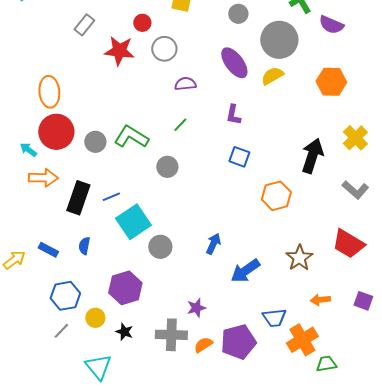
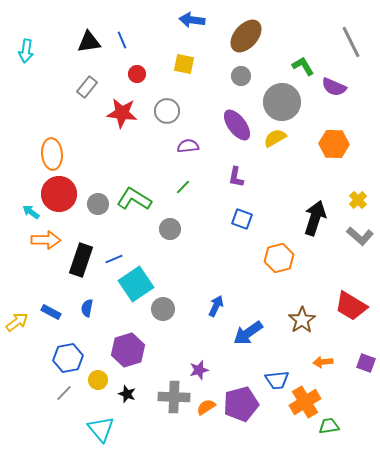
red circle: (142, 23) -> (137, 74), moved
yellow cross: (355, 138) -> (358, 200), size x0.7
gray L-shape: (355, 190) -> (360, 236), moved

